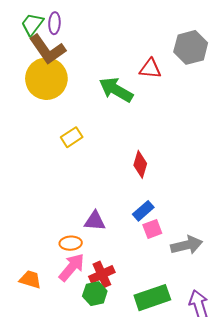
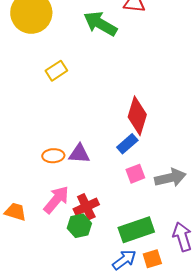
red diamond: (140, 164) -> (137, 116), moved, size x1.4
pink square: (152, 229) -> (135, 174), moved
orange ellipse: (71, 243) -> (53, 156), moved

